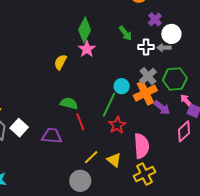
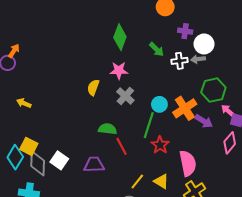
purple cross: (155, 19) -> (185, 31), turned -32
green diamond: (85, 30) -> (120, 37), moved
pink star: (87, 49) -> (119, 71), turned -30
gray cross: (148, 76) -> (125, 96), moved

